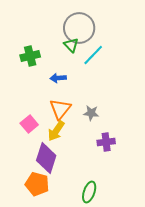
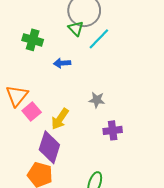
green cross: (30, 56) -> (33, 40), turned 30
orange triangle: (60, 109) -> (17, 96), moved

